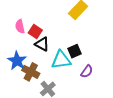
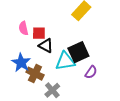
red square: (35, 32) -> (39, 33), turned -32
black square: (75, 51) -> (78, 52), size x1.5

